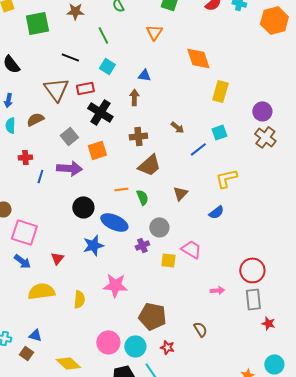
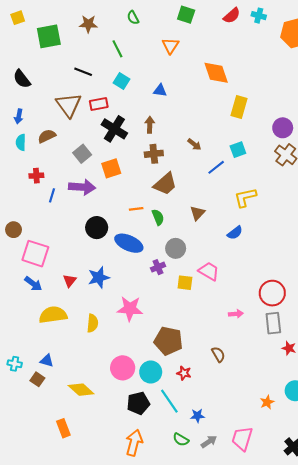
brown arrow: (134, 97) -> (150, 125), moved
blue star: (93, 245) -> (99, 277), moved

